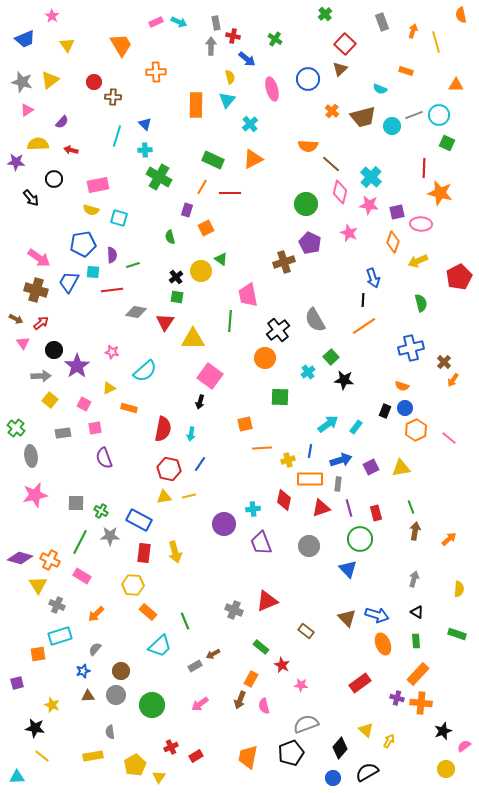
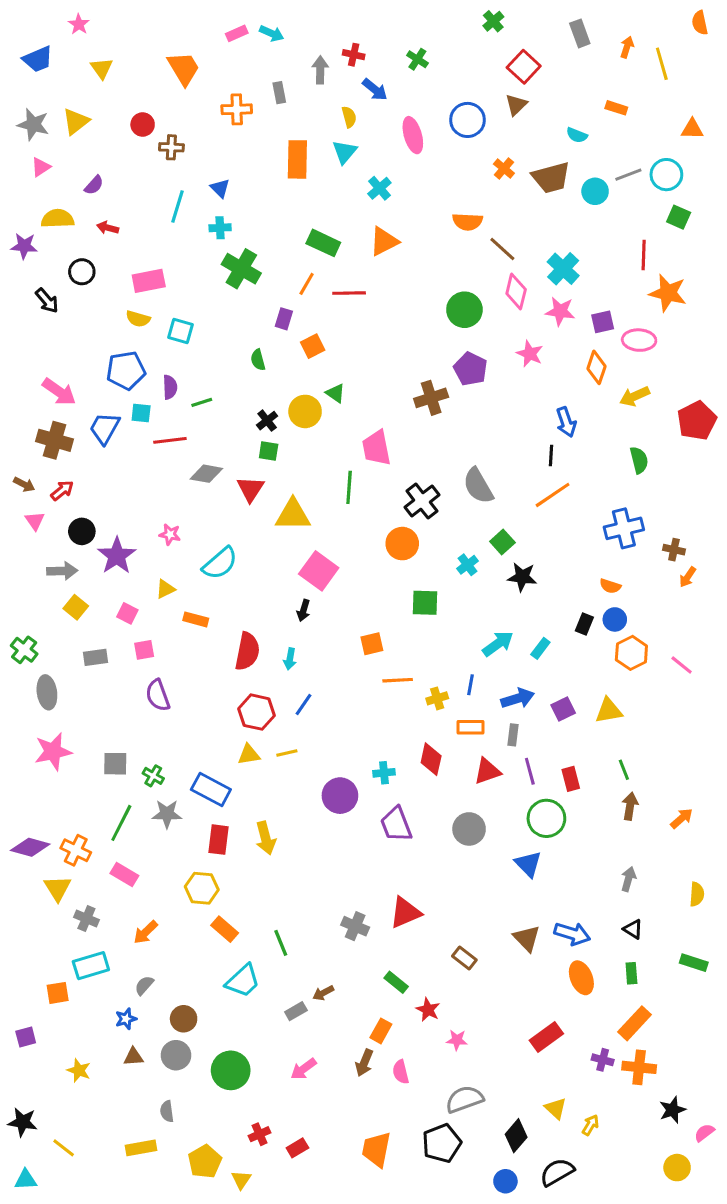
gray rectangle: (216, 23) -> (279, 93), moved
brown cross: (444, 362) -> (674, 550), turned -32
orange rectangle: (310, 479) -> (471, 727), size x0.7
black star: (35, 728) -> (23, 1122), moved

